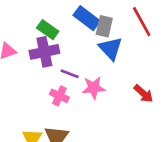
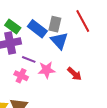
blue rectangle: (87, 18) -> (37, 29), moved
red arrow: (143, 94) -> (74, 74), moved

